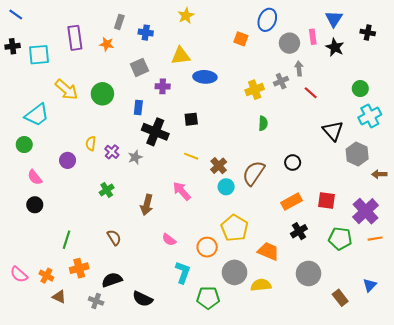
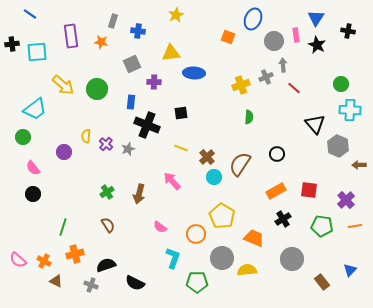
blue line: (16, 15) -> (30, 14), moved
cyan cross: (370, 116) -> (350, 110), turned 30
green cross: (107, 190) -> (107, 192), moved
purple cross: (366, 211) -> (346, 200), size x0.7

